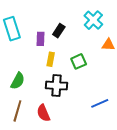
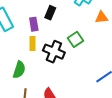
yellow rectangle: (51, 59) -> (33, 44), moved
black cross: (57, 86) -> (54, 52), moved, turned 30

